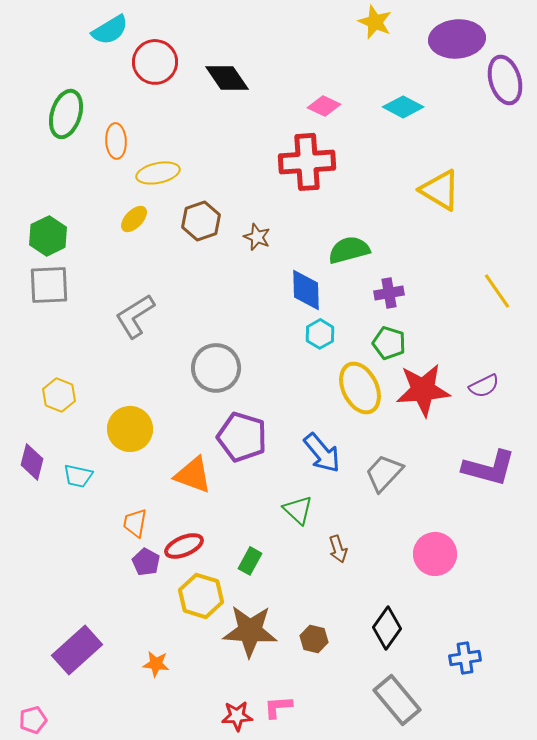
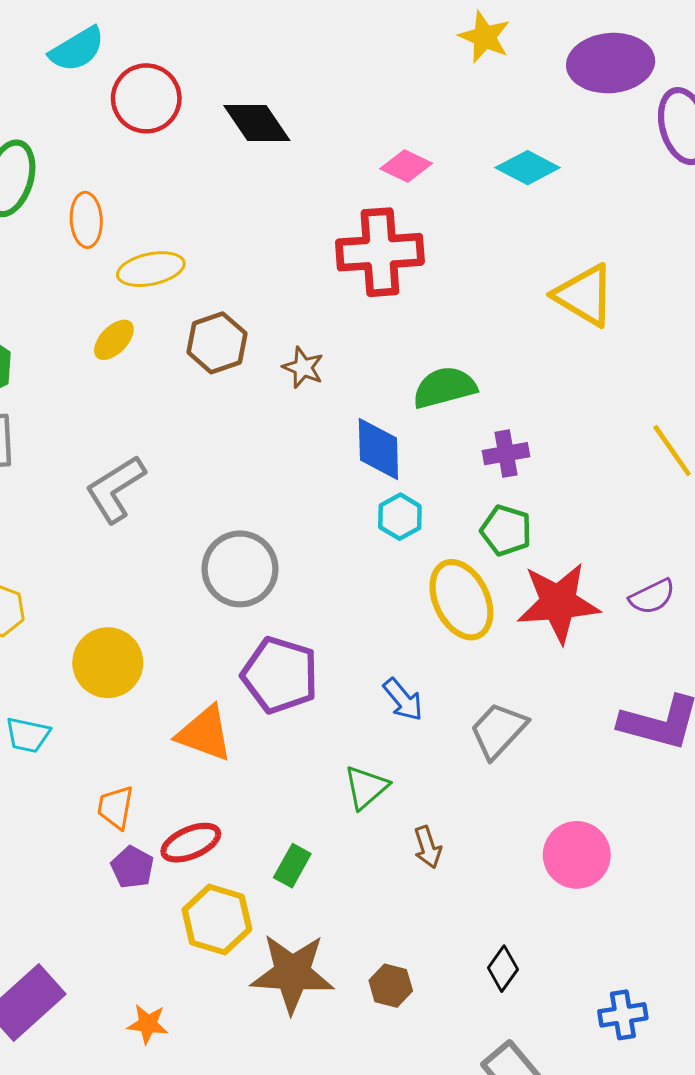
blue arrow: (322, 453) -> (403, 700), size x0.7
green triangle: (298, 510) -> (366, 787), turned 36
black diamond: (387, 628) -> (503, 969), size x0.7

